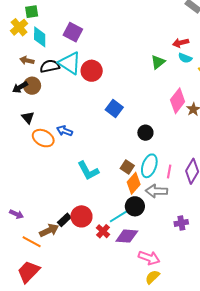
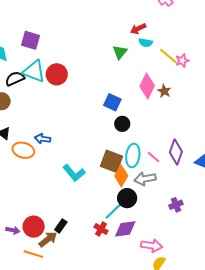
blue square: (114, 109) -> (112, 102), moved
brown square: (127, 167) -> (111, 161), size x1.6
pink line: (169, 171) -> (153, 157), turned -48
red circle: (81, 216) -> (34, 227), moved

